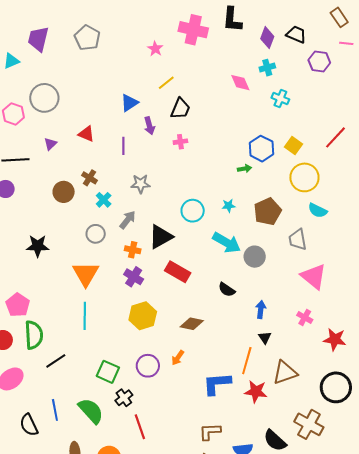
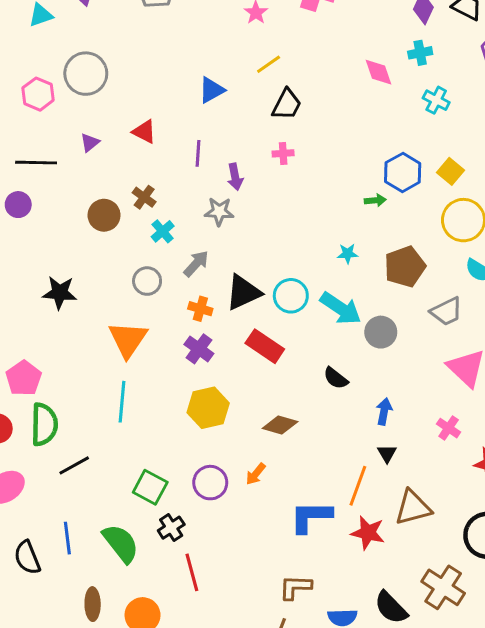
purple arrow: (149, 126) -> (235, 177), moved
cyan circle: (193, 211) -> (291, 296), moved
gray trapezoid: (298, 239) -> (446, 311), turned -110

